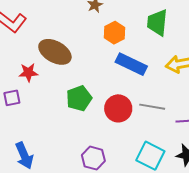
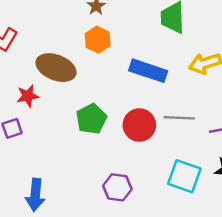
orange hexagon: (115, 33) -> (98, 40), moved
blue arrow: (24, 156) -> (35, 195), turned 36

